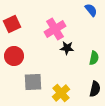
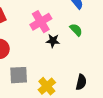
green semicircle: (94, 58) -> (76, 30), moved, turned -56

